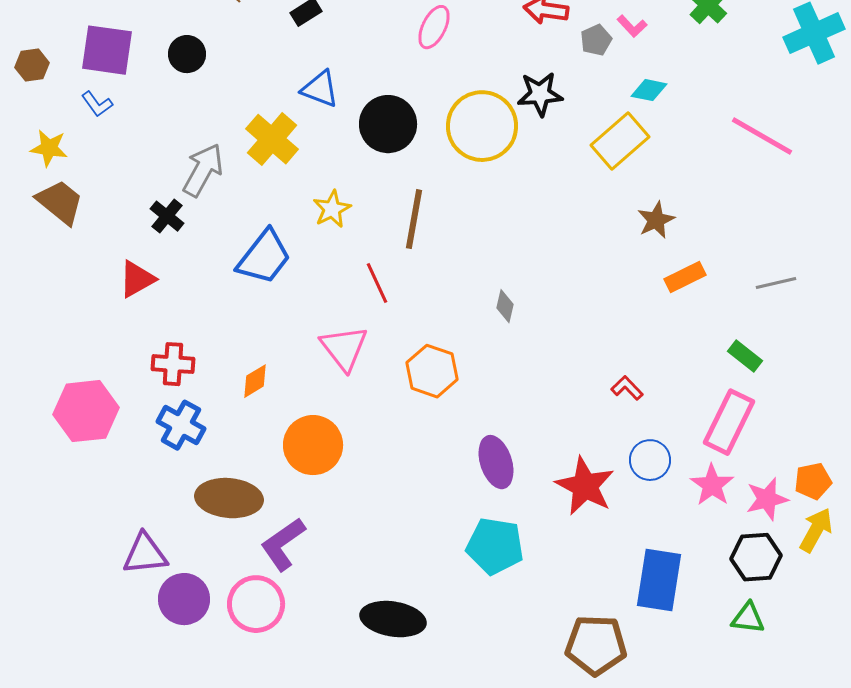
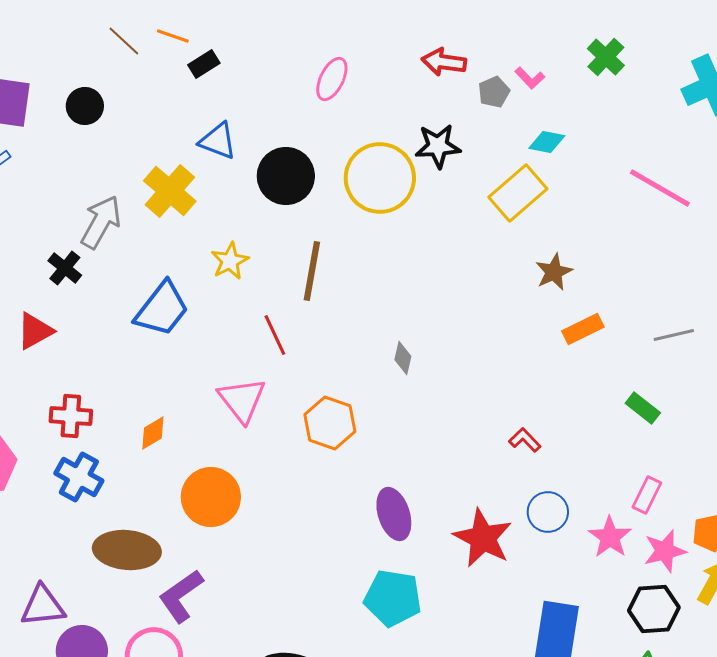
pink rectangle: (729, 422) -> (647, 495), moved, size x0.6

